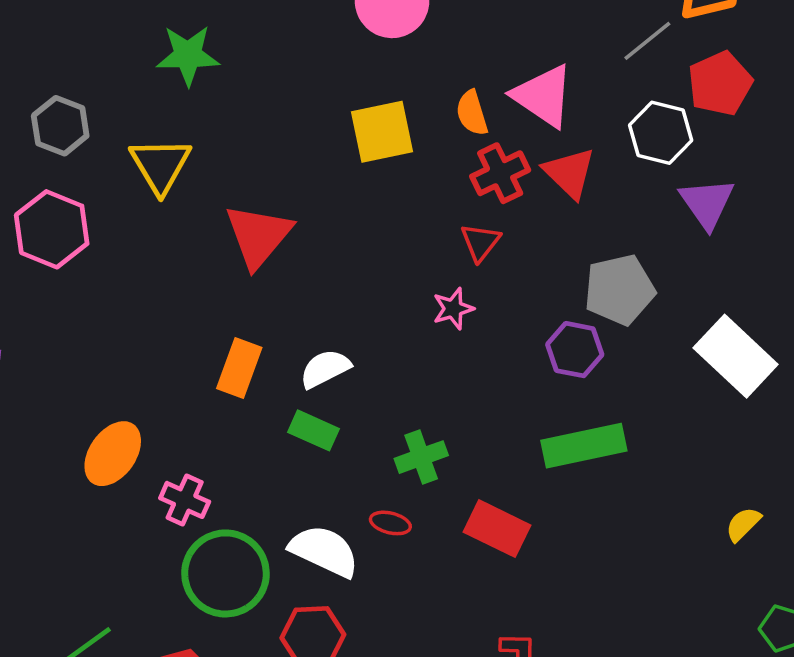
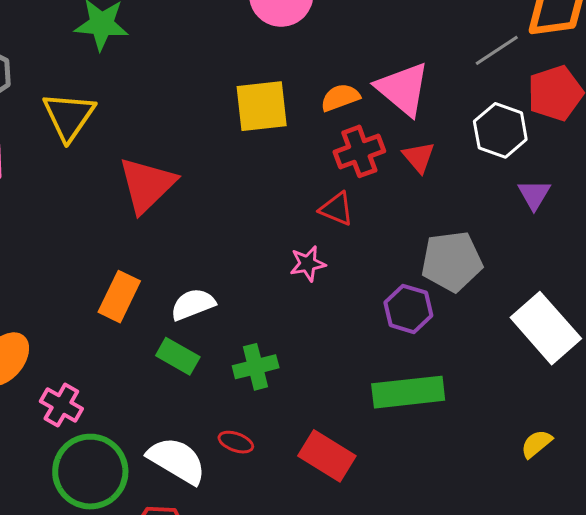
orange semicircle: (472, 113) -> (340, 97), turned 81
red triangle: (569, 173) -> (419, 157), size x0.7
purple triangle: (707, 203) -> (534, 194), size x0.7
red triangle: (480, 242) -> (337, 209), turned -51
green cross: (421, 457) -> (256, 367), moved
yellow semicircle: (743, 524) -> (536, 444), moved

